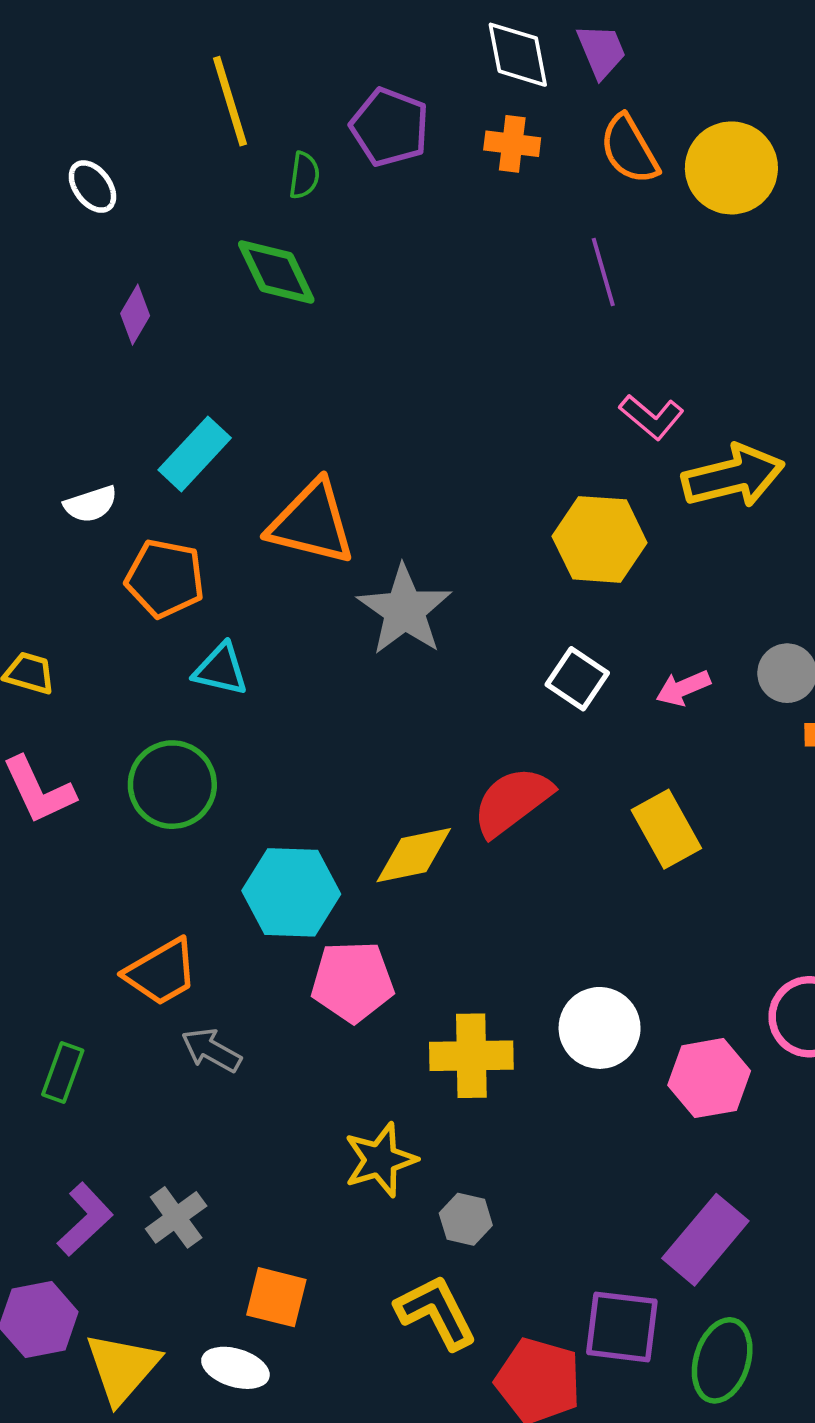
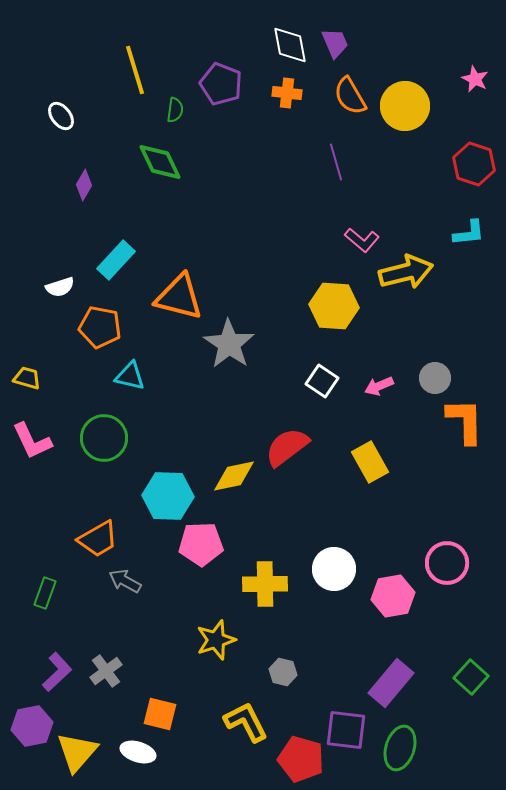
gray hexagon: (466, 1219) -> (283, 672), moved

